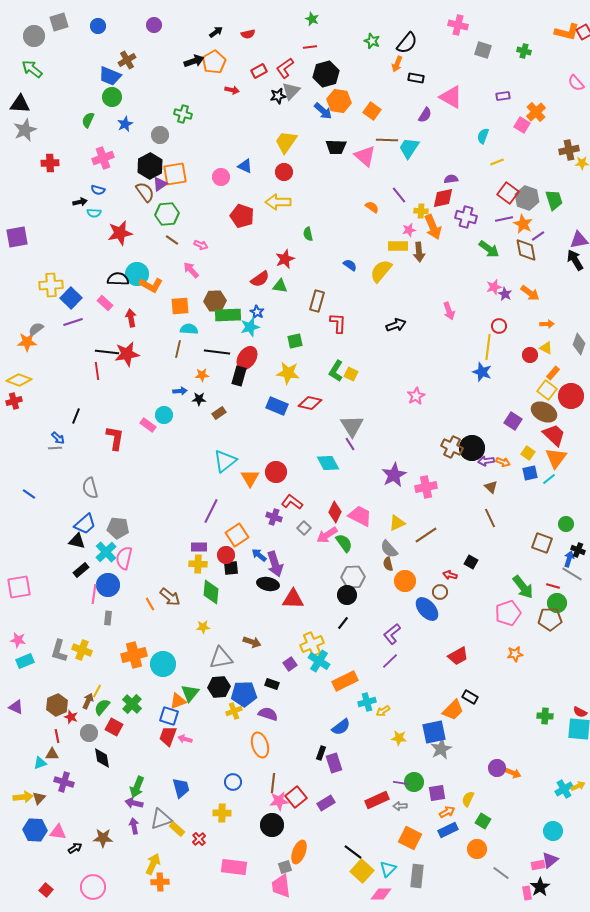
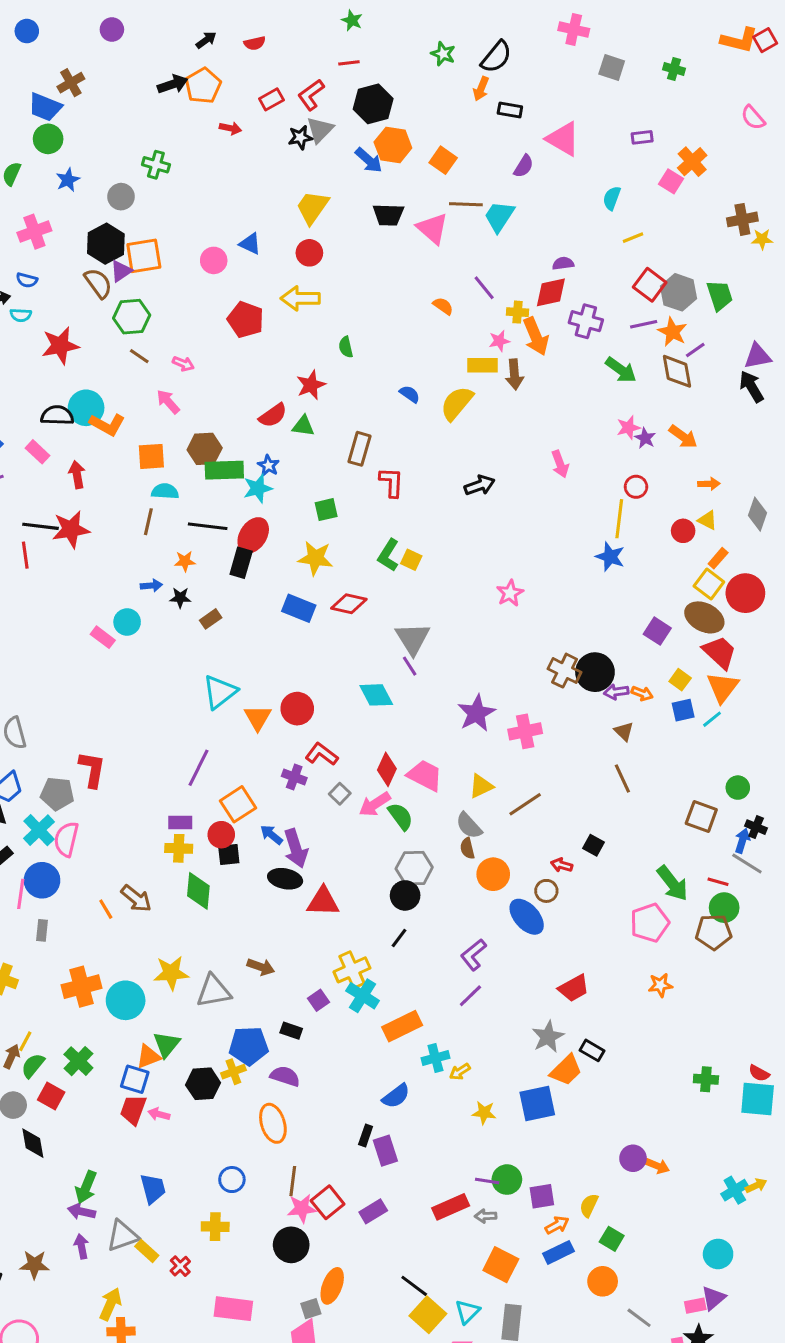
red L-shape: (115, 438) -> (92, 769), moved
yellow star: (203, 627) -> (171, 973), moved, size x1.6
black hexagon: (219, 687) -> (203, 1084), moved
gray star: (441, 749) -> (548, 1037), moved

